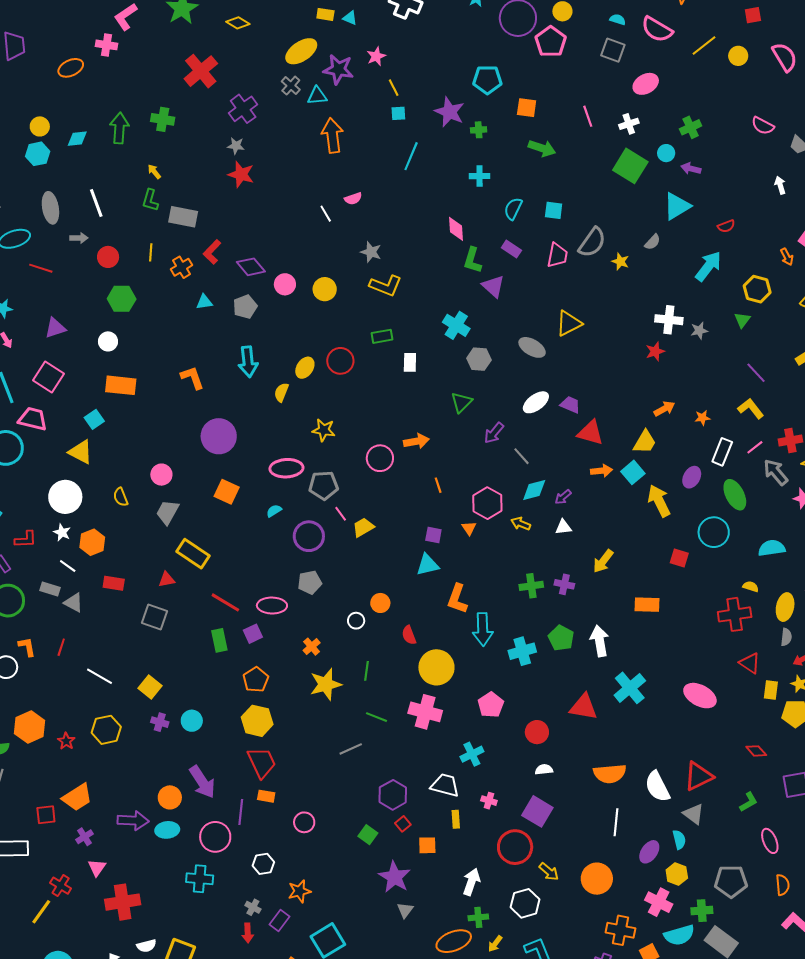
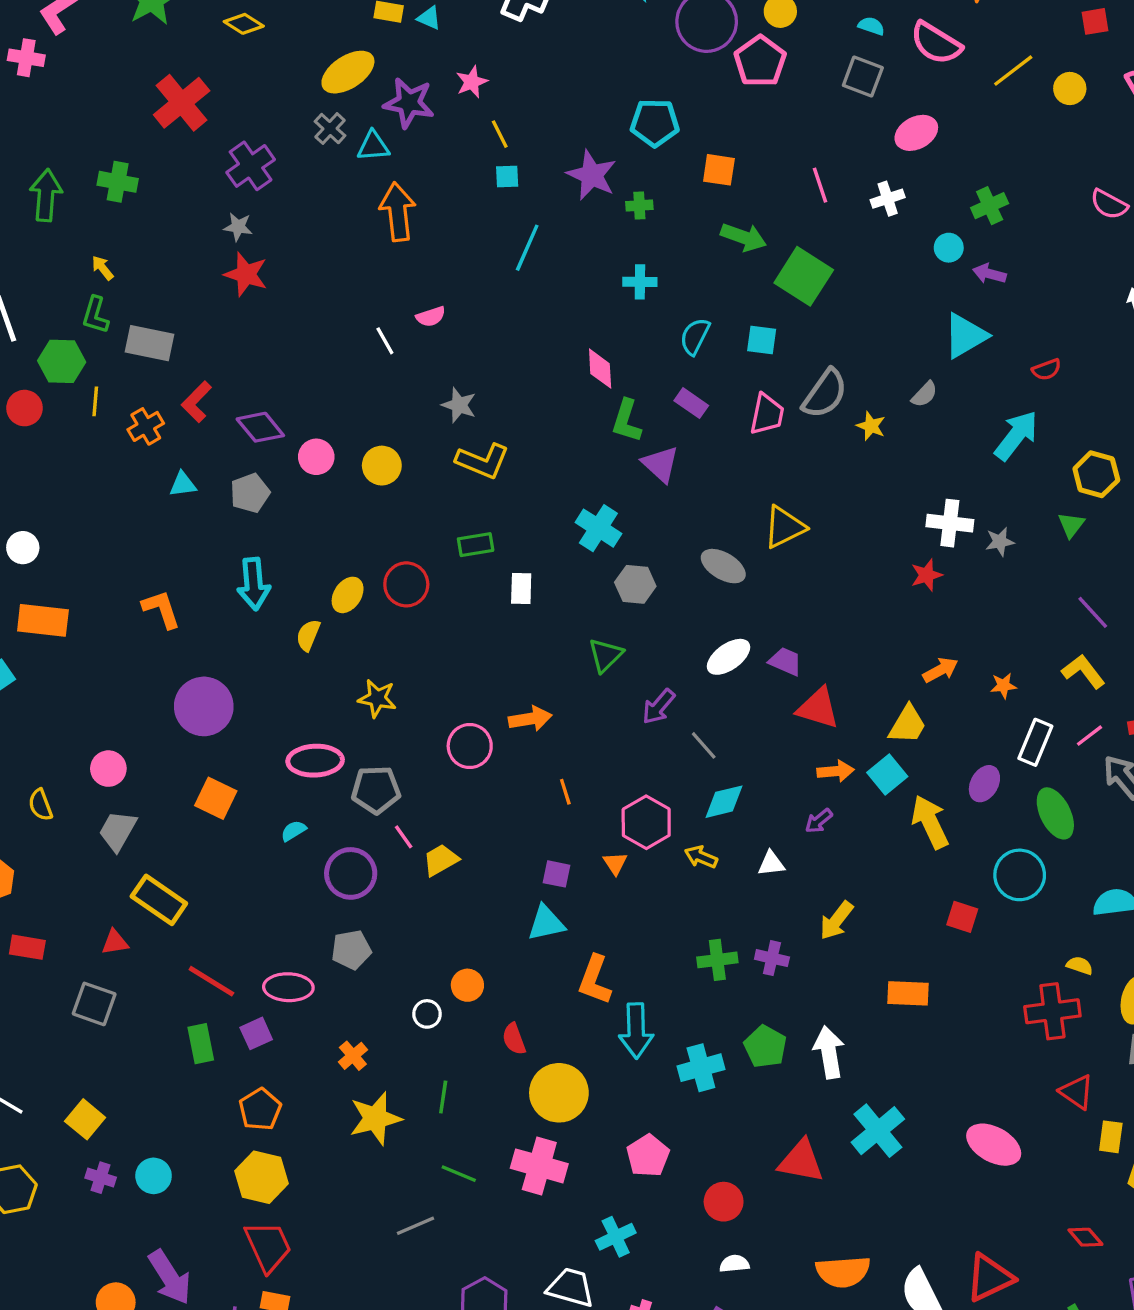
green square: (630, 166) -> (804, 276), moved
green hexagon: (122, 299) -> (62, 361), moved
purple arrow: (563, 497) -> (819, 821), moved

